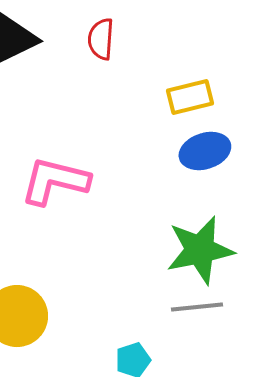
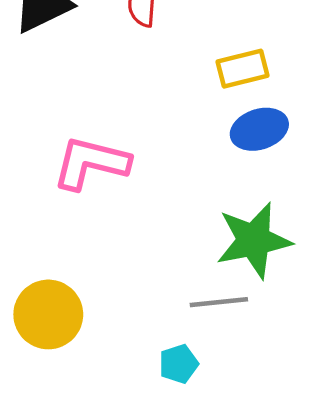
gray line: (197, 307) -> (219, 302), moved

